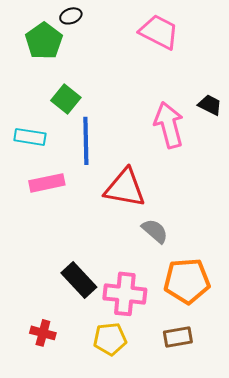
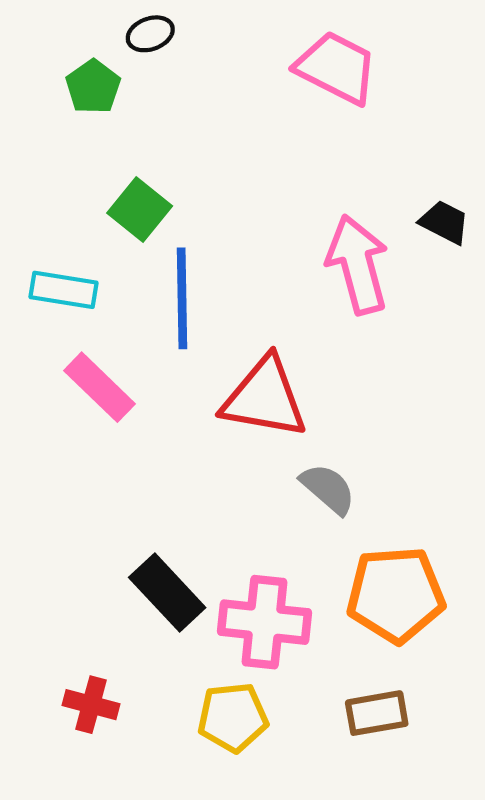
green pentagon: (44, 41) -> (93, 87), size x0.7
pink rectangle: (47, 183) -> (99, 387), turned 56

